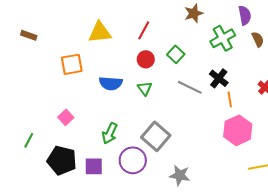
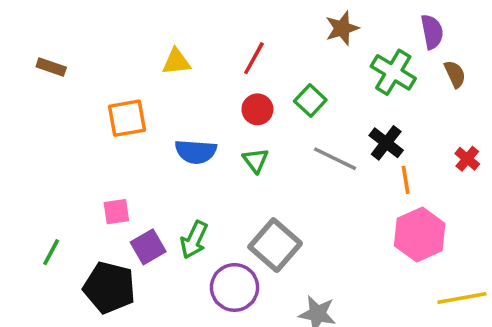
yellow triangle: (100, 32) -> (176, 62), size x0.7
green cross: (223, 38) -> (393, 72), turned -30
pink square: (66, 117) -> (116, 212), turned 35
purple square: (94, 166) -> (148, 247), moved, turned -30

